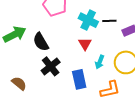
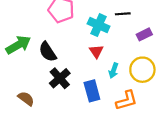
black line: (109, 21) -> (123, 14), moved

